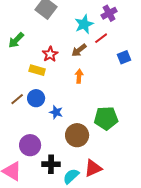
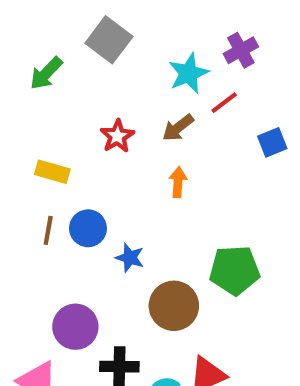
green arrow: (16, 40) -> (46, 73), moved
yellow rectangle: (37, 70) -> (52, 172), moved
brown line: (17, 99) -> (48, 230), turned -40

